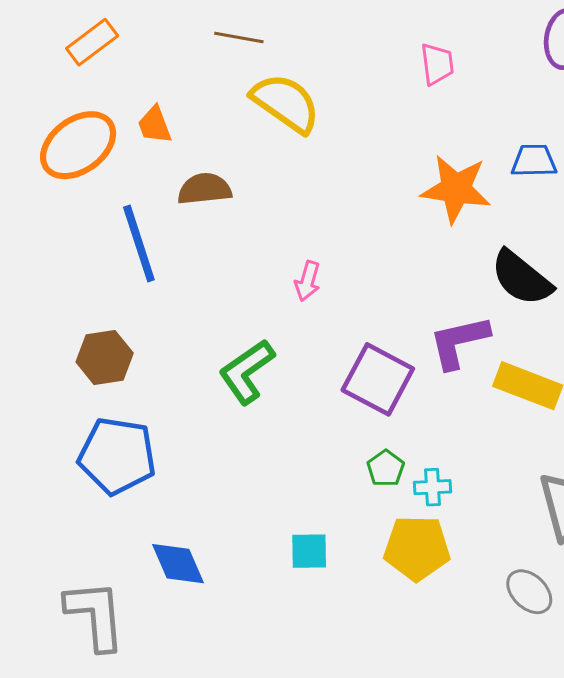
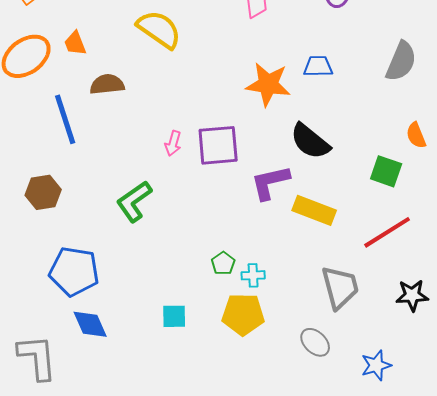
purple square: (378, 379) -> (218, 145), moved, turned -33
blue pentagon: (117, 456) -> (74, 271), moved

